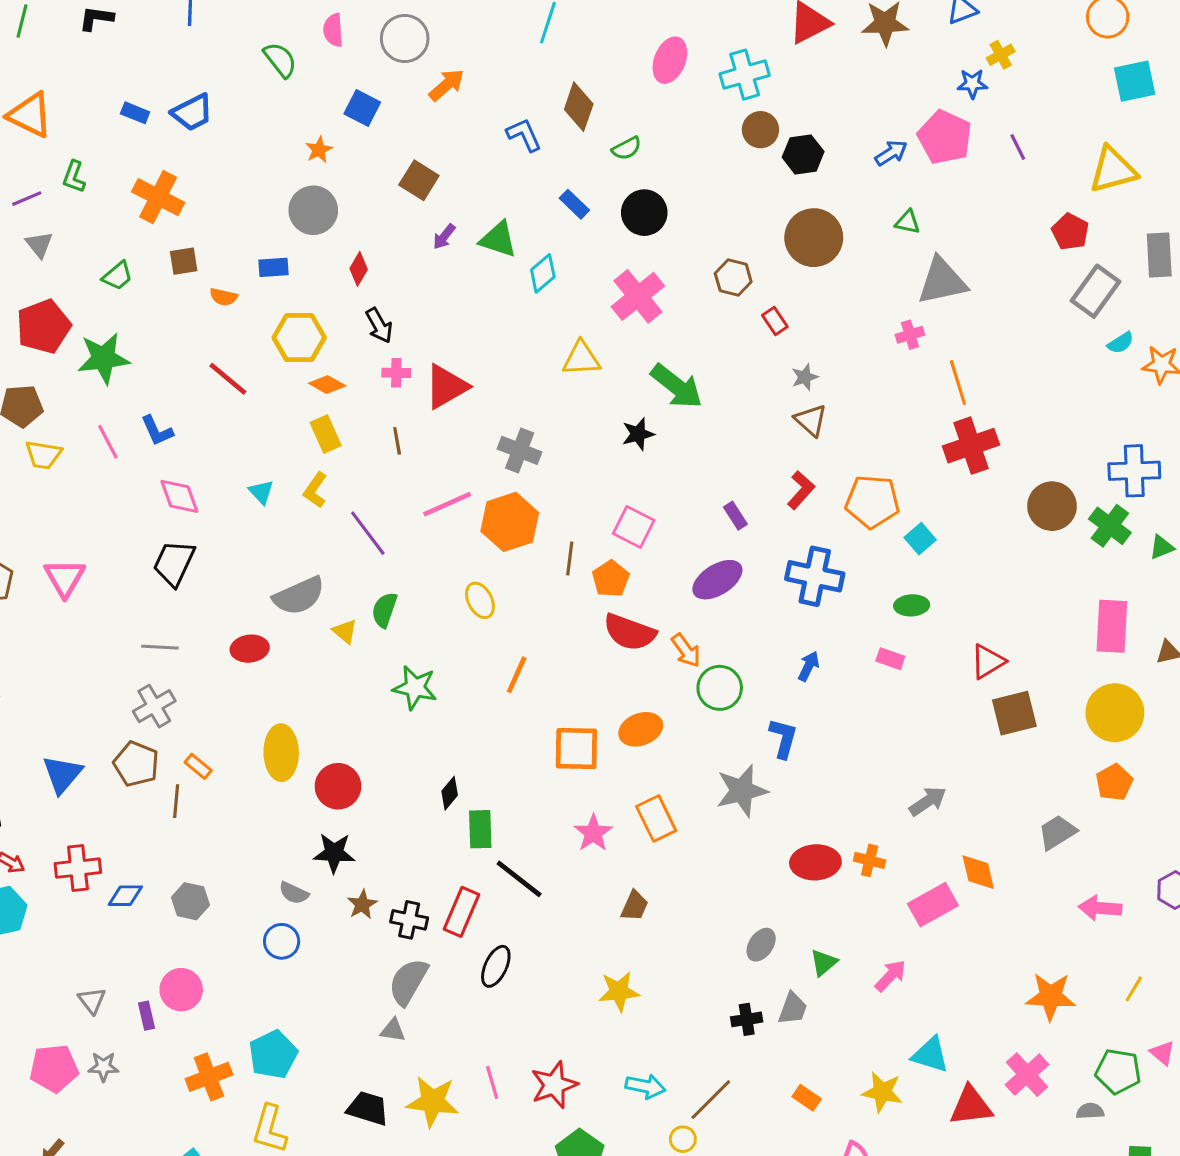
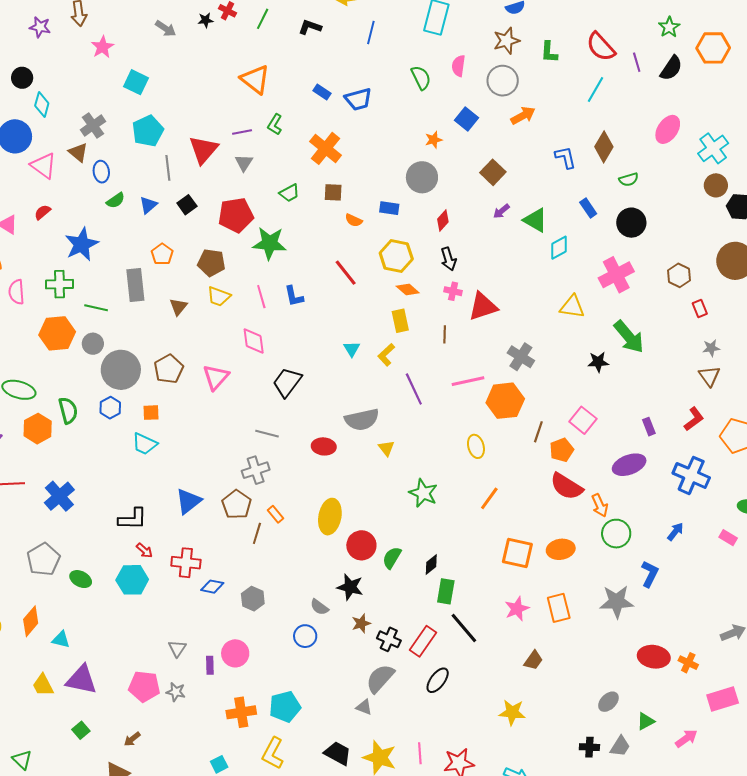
cyan cross: (745, 75) -> (713, 148), turned -32
pink diamond: (179, 496) -> (254, 341), moved
green semicircle: (384, 610) -> (392, 558), moved

